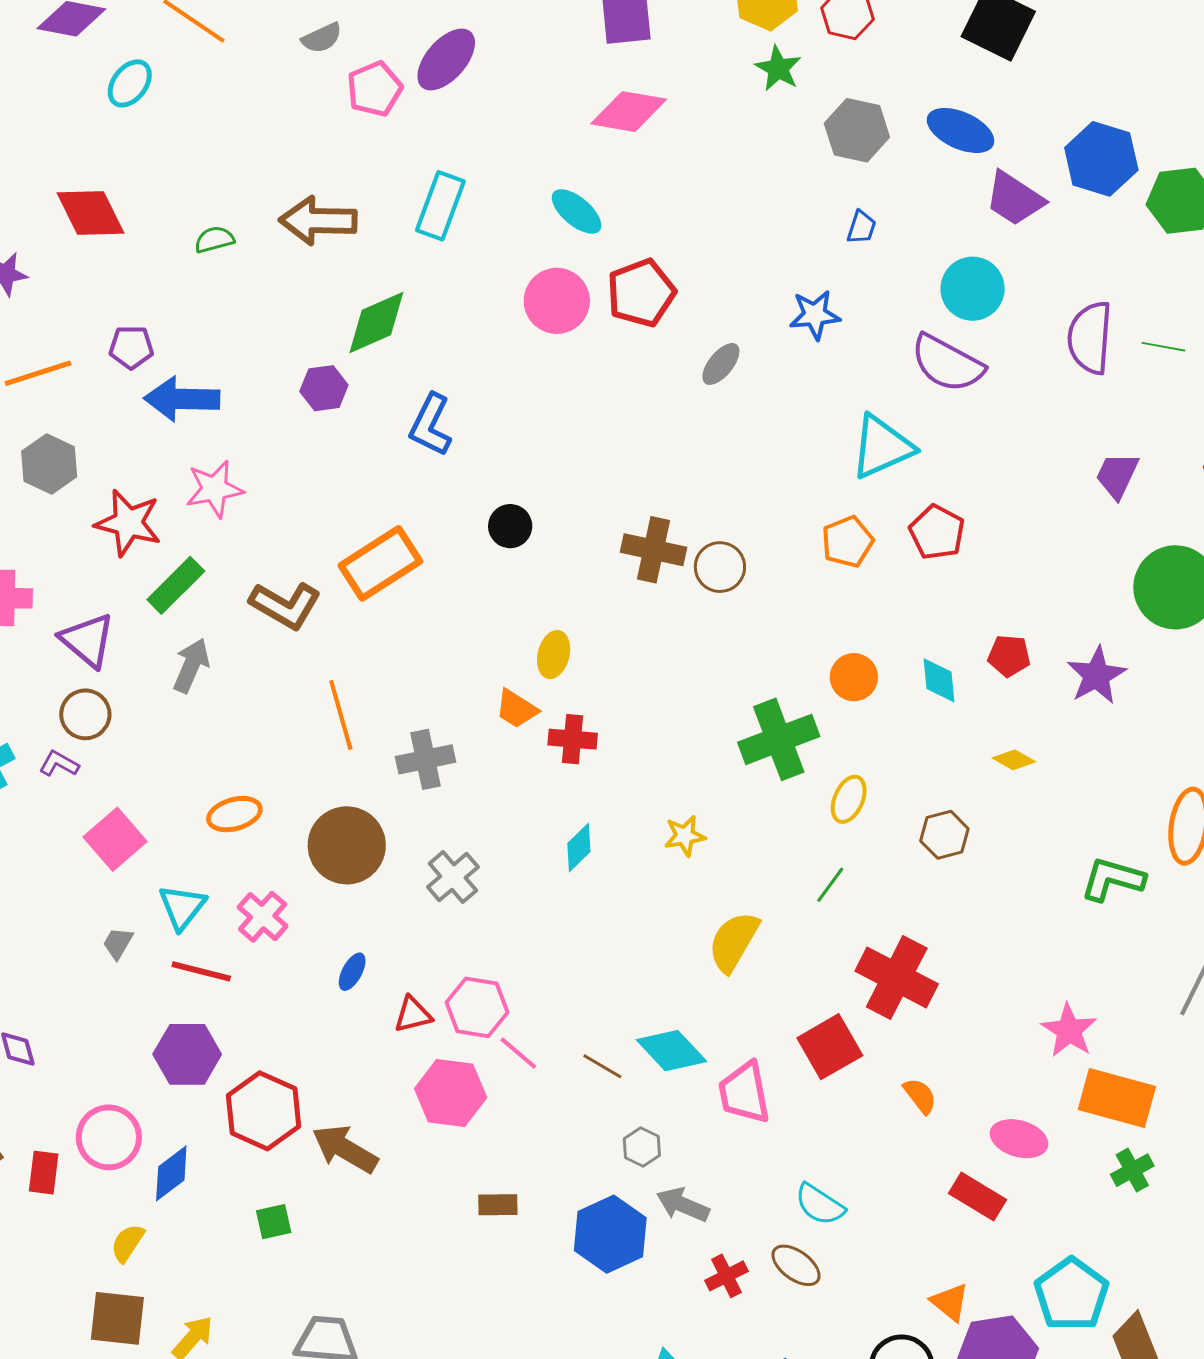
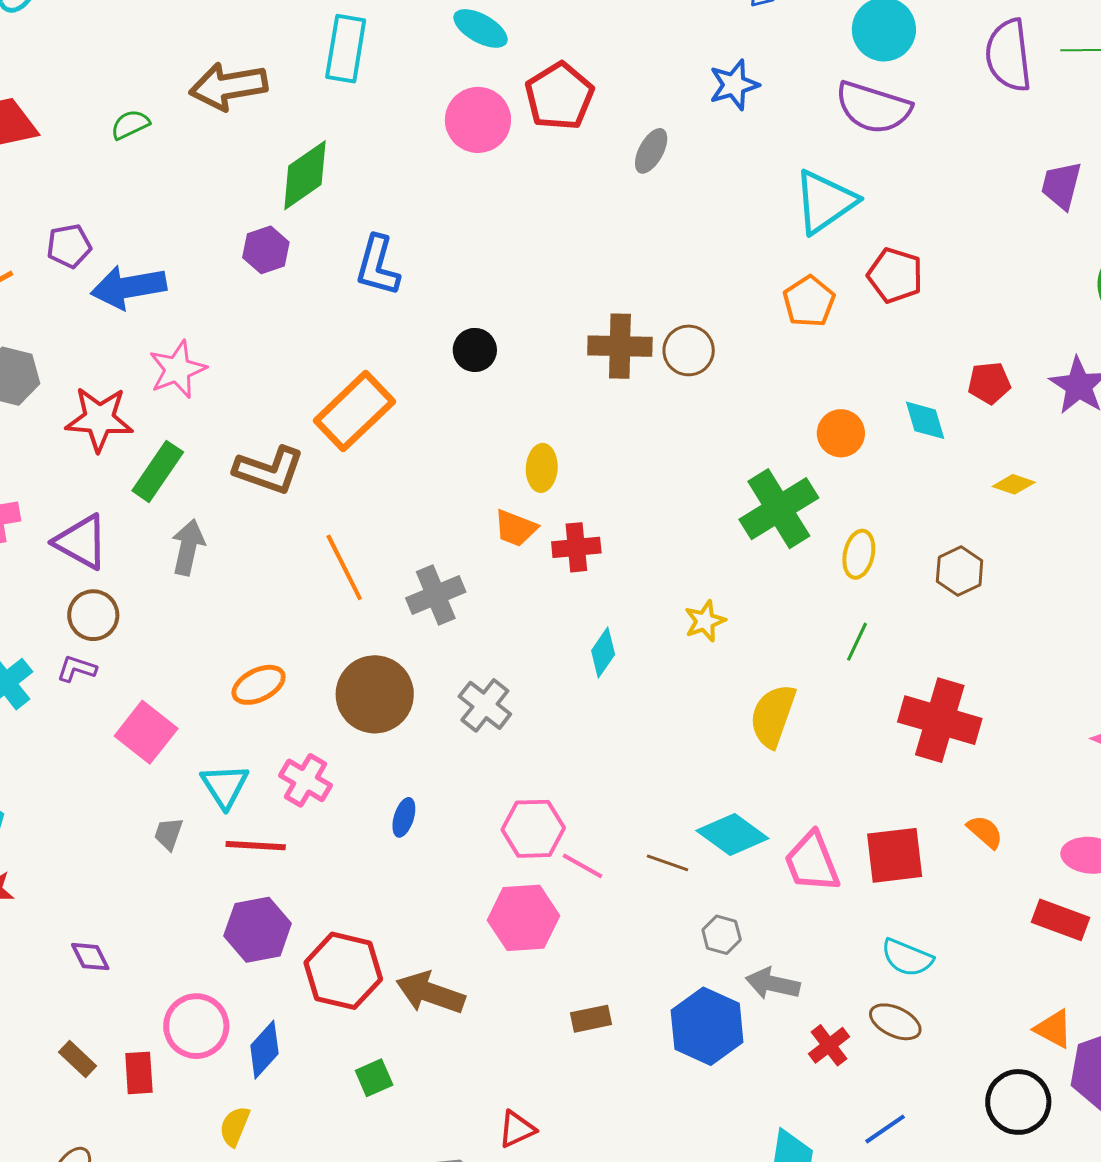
red triangle: (413, 1014) -> (517, 1129), moved
red square: (830, 1047) -> (895, 855), moved, turned 34

